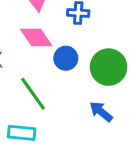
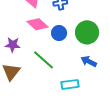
cyan rectangle: (22, 133) -> (70, 84), moved

